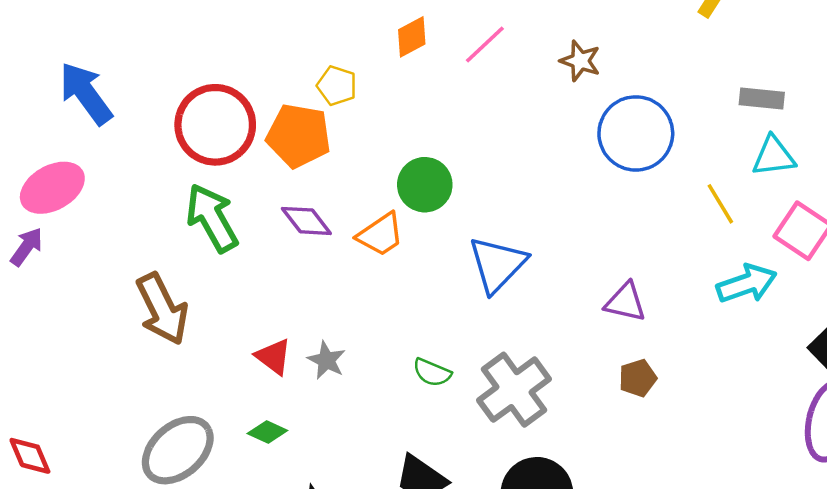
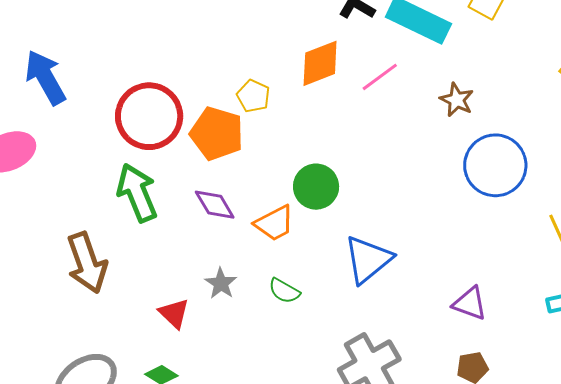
orange diamond: (412, 37) -> (320, 63), size x1.4
gray star: (326, 360) -> (221, 283), moved
green semicircle: (432, 372) -> (284, 291), moved

